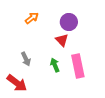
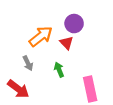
orange arrow: (32, 18) -> (41, 36), moved, size x1.6
pink rectangle: (78, 66) -> (90, 89), moved

